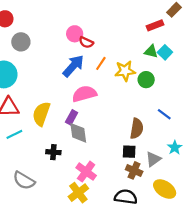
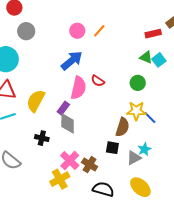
red semicircle: (86, 42) -> (98, 81), moved
orange line: (101, 63) -> (99, 31), moved
yellow star: (125, 71) -> (136, 111), moved
pink semicircle: (84, 94) -> (78, 88), turned 110
cyan star: (175, 148) -> (144, 149), moved
brown cross: (134, 170) -> (90, 165), moved

